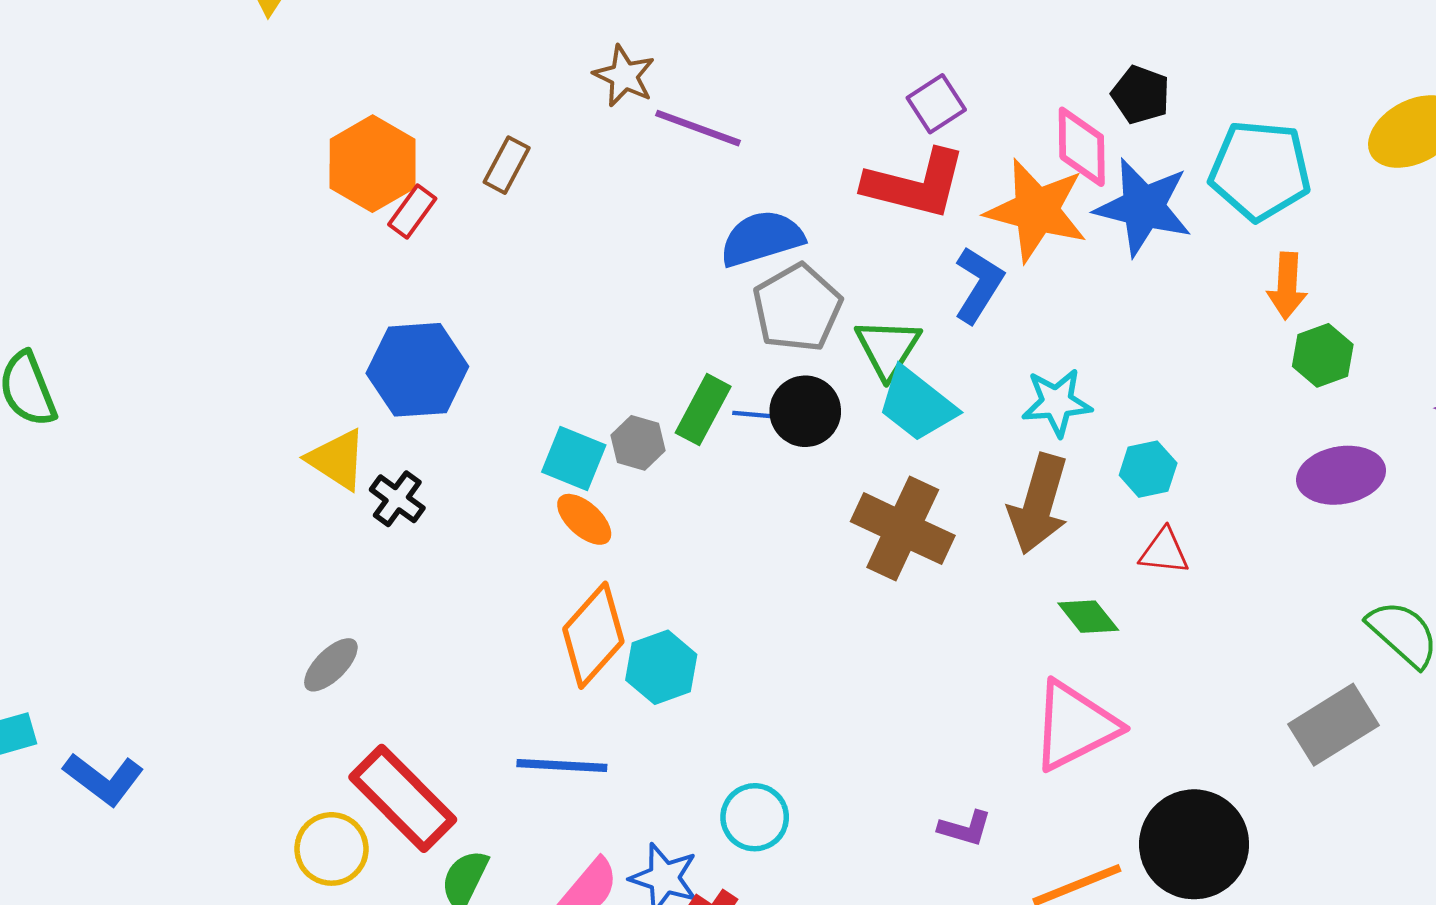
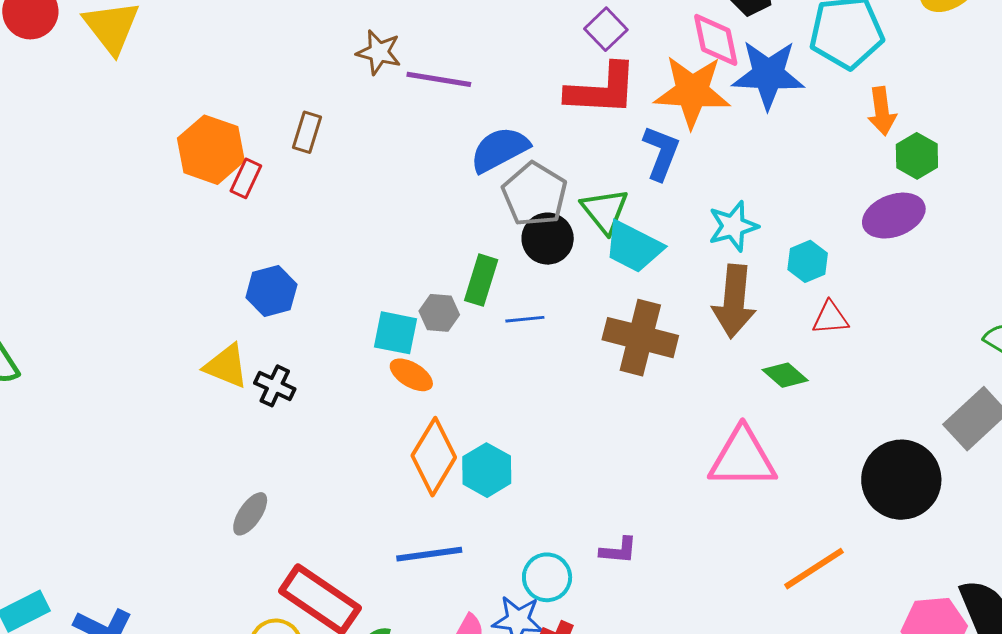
blue hexagon: (417, 370) -> (271, 291), size x0.7
black circle: (805, 411) -> (548, 239), moved
blue line: (759, 415) -> (525, 319), moved
purple ellipse: (1341, 475) -> (894, 216), moved
pink triangle: (1075, 726) -> (743, 458), moved, turned 38
cyan circle: (755, 817) -> (547, 577), moved
purple L-shape: (965, 828) -> (618, 551), moved
black circle: (1194, 844) -> (901, 480), moved

